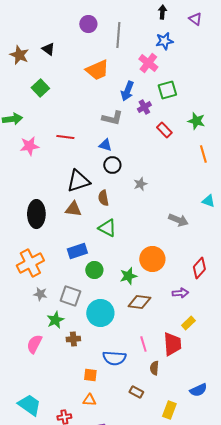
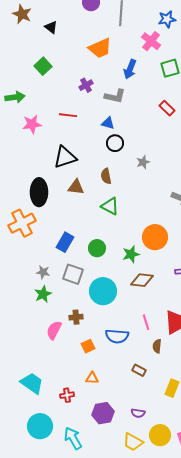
brown star: (19, 55) -> (22, 14), moved
purple cross: (144, 107) -> (86, 85), moved
black triangle: (78, 181) -> (65, 157), moved
blue rectangle: (77, 251) -> (65, 242), moved, turned -42
orange cross: (30, 263) -> (22, 223), moved
green star: (55, 320) -> (43, 294), moved
pink semicircle: (34, 344) -> (54, 330), moved
orange square: (90, 375) -> (88, 346), moved, turned -32

